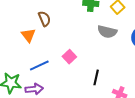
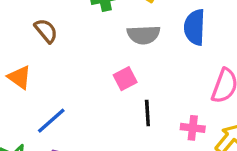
brown semicircle: (44, 19) -> (46, 31), moved
pink square: (69, 57) -> (125, 79), moved, turned 32

